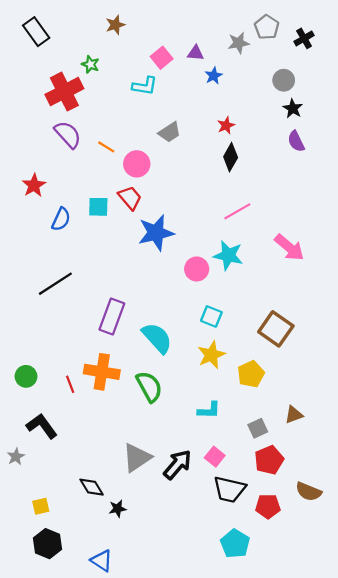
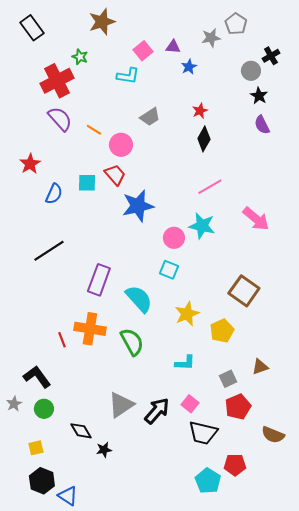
brown star: (115, 25) -> (102, 22), size x1.5
black cross: (304, 38) -> (271, 56), moved
cyan square: (211, 316) -> (169, 270), moved
green circle: (26, 376) -> (44, 409), moved
red pentagon: (268, 506) -> (235, 465), moved
blue triangle: (102, 561) -> (68, 496), moved

